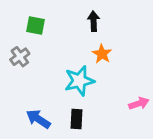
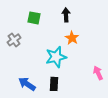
green square: (35, 25) -> (34, 18), moved
pink arrow: (139, 103) -> (98, 73), turned -96

